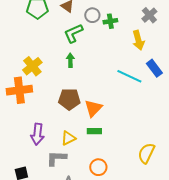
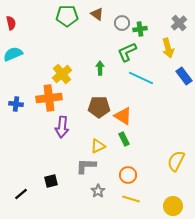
green L-shape: (73, 33) -> (127, 52), moved
cyan line: (129, 76) -> (141, 78), moved
orange triangle: (93, 108) -> (123, 116), turned -42
green rectangle: (94, 131) -> (124, 139), turned 64
purple arrow: (37, 134) -> (62, 127), moved

